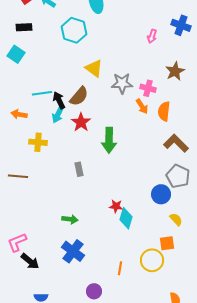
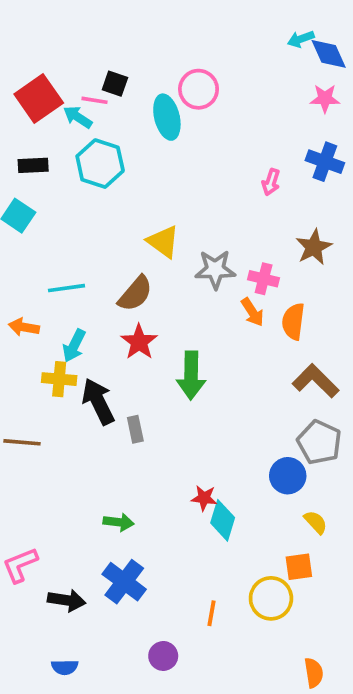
cyan hexagon: (74, 30) -> (100, 164), moved
black arrow: (59, 100) -> (98, 401), moved, size x1.4
cyan arrow: (58, 114) -> (74, 346), moved
black arrow: (30, 261) -> (67, 600), moved, turned -30

